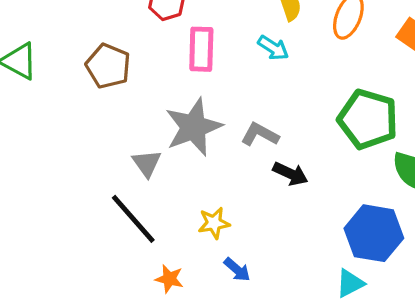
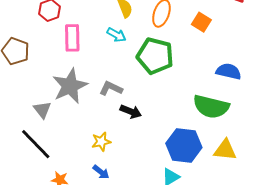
green pentagon: (368, 119) -> (155, 56), moved
yellow star: (214, 223) -> (101, 142), moved

